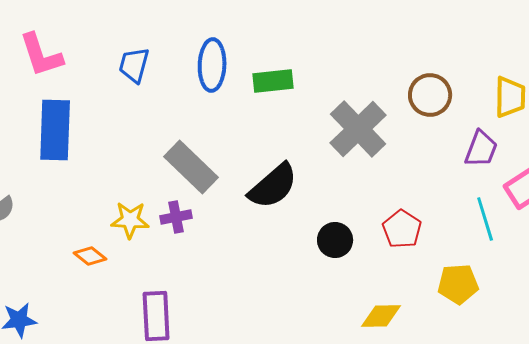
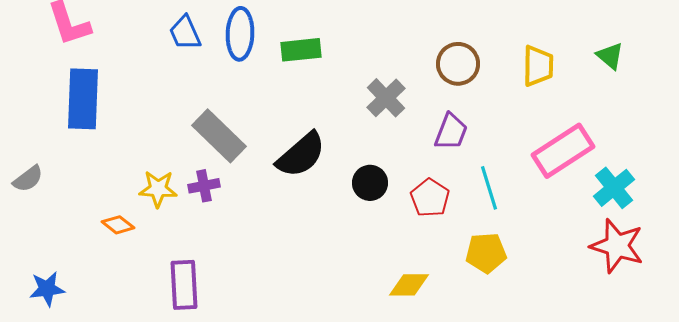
blue trapezoid: (134, 65) -> (185, 33), moved, turned -39
gray cross: (358, 129) -> (386, 98), size x0.7
purple trapezoid: (481, 149) -> (451, 132), moved
cyan line: (485, 219) -> (489, 188), moved
black circle: (335, 240) -> (370, 183), moved

